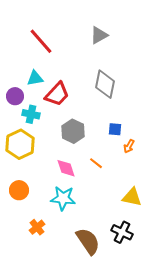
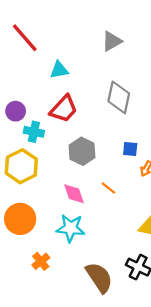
red line: (41, 41) -> (25, 38), moved
cyan triangle: (35, 78) -> (59, 70), moved
orange circle: (19, 190) -> (20, 219), size x1.4

